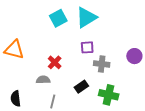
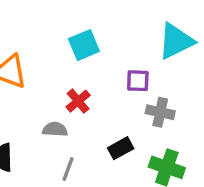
cyan triangle: (86, 17) -> (176, 41), moved
cyan square: (58, 18) -> (84, 45), moved

